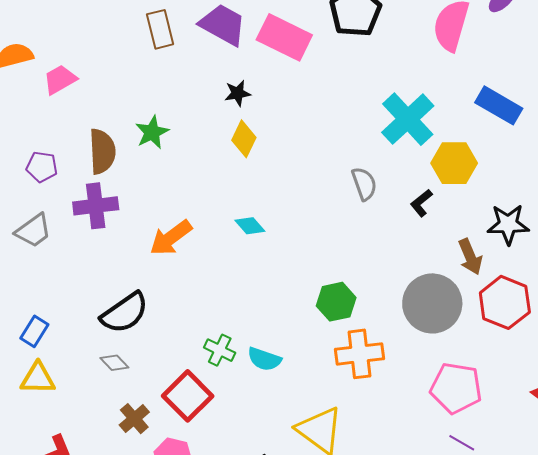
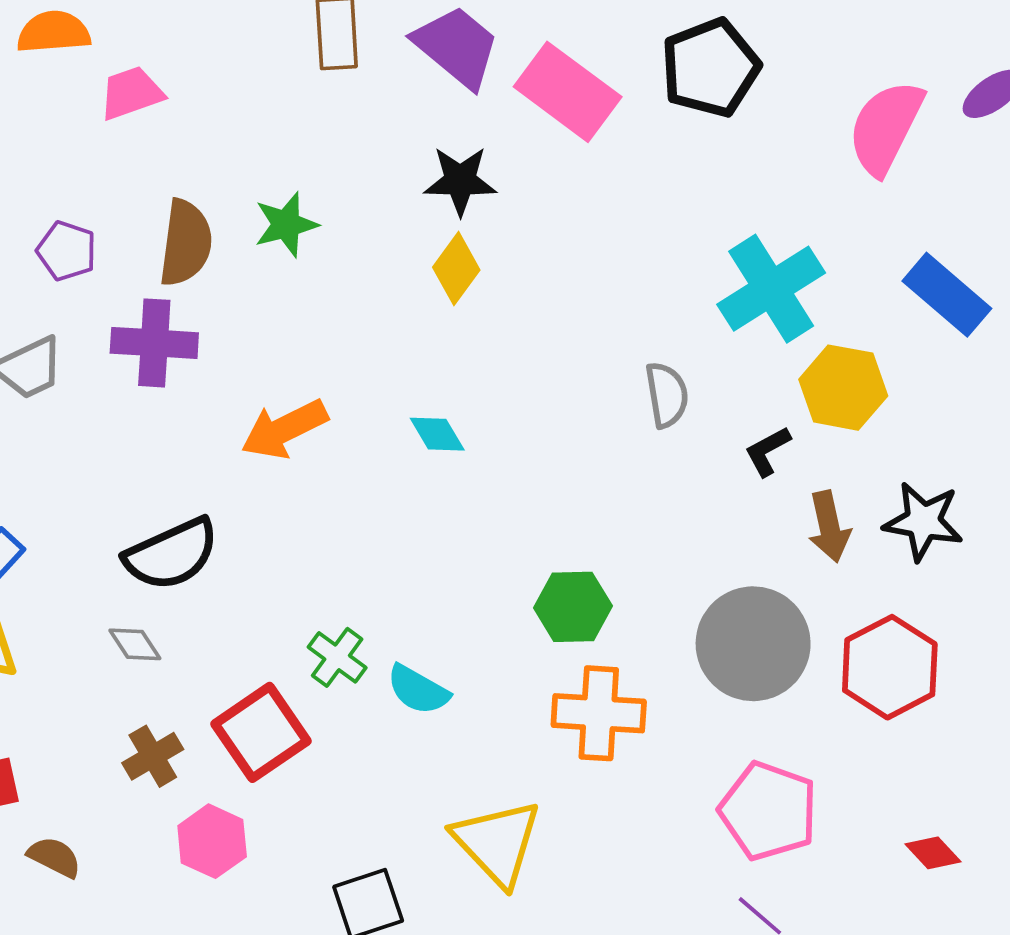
black star: (238, 93) -> (460, 181), size x1.4
brown arrow: (470, 257) -> (829, 527), moved

